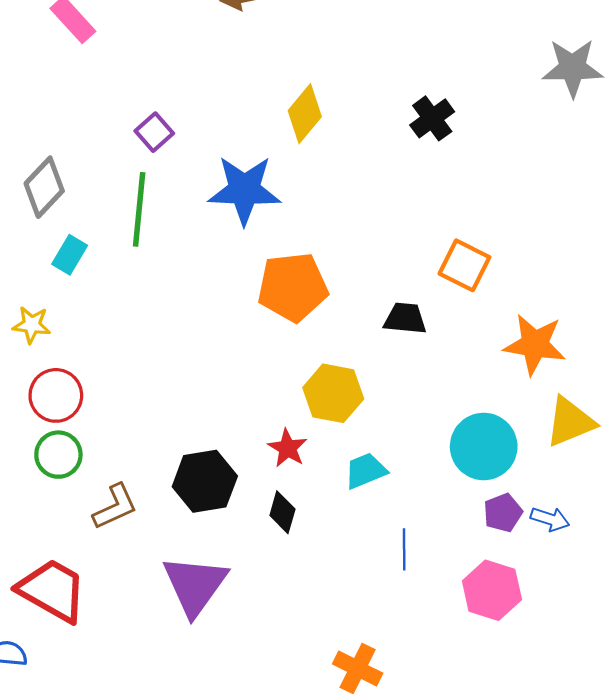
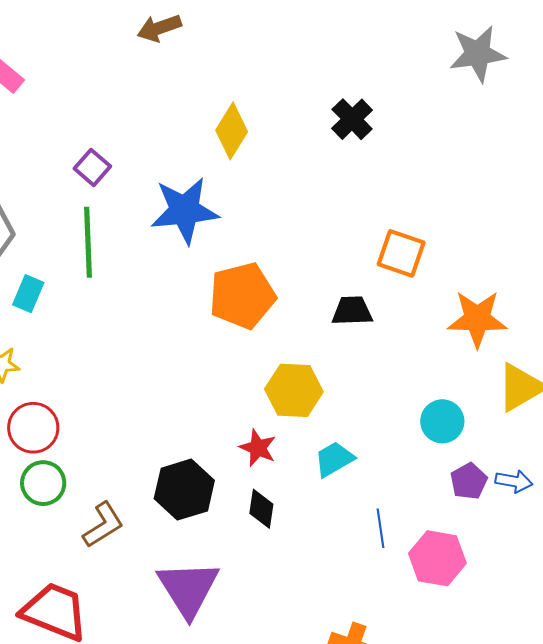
cyan circle: (484, 446) -> (442, 421), size x0.7
pink hexagon: (492, 590) -> (437, 558), moved

